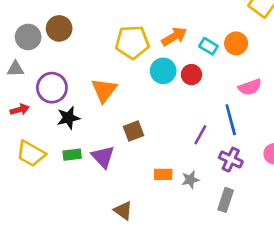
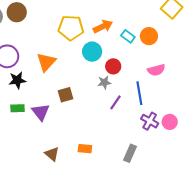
red circle: (191, 75) -> (113, 66), moved
purple cross: (231, 160) -> (150, 121), moved
orange rectangle: (163, 174) -> (85, 149), moved
gray star: (190, 180) -> (104, 82), moved

